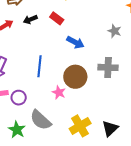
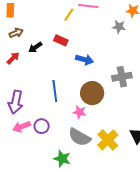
gray star: (114, 31) -> (119, 27), moved
gray semicircle: (41, 120) -> (80, 137), moved
green star: (17, 130) -> (62, 159), moved

